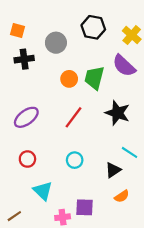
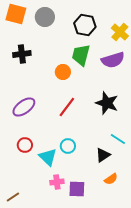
orange square: (18, 31) -> (16, 14), moved, size x1.5
gray circle: (56, 43) -> (45, 17), moved
purple semicircle: (124, 66) -> (113, 60), turned -60
green trapezoid: (94, 78) -> (81, 55), moved
cyan triangle: (43, 191) -> (48, 157), moved
pink cross: (63, 217) -> (57, 182), moved

